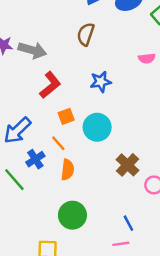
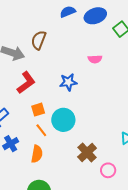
brown semicircle: (86, 34) -> (39, 40), moved
pink semicircle: (147, 58) -> (95, 59), moved
orange line: (58, 143) -> (41, 130), moved

